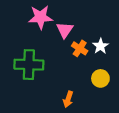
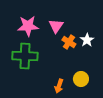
pink star: (40, 17) -> (28, 26), moved
yellow circle: (100, 78) -> (81, 79), moved

